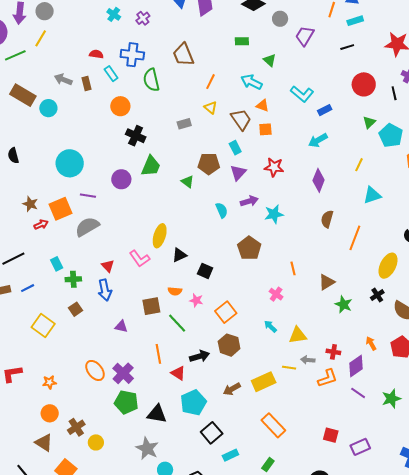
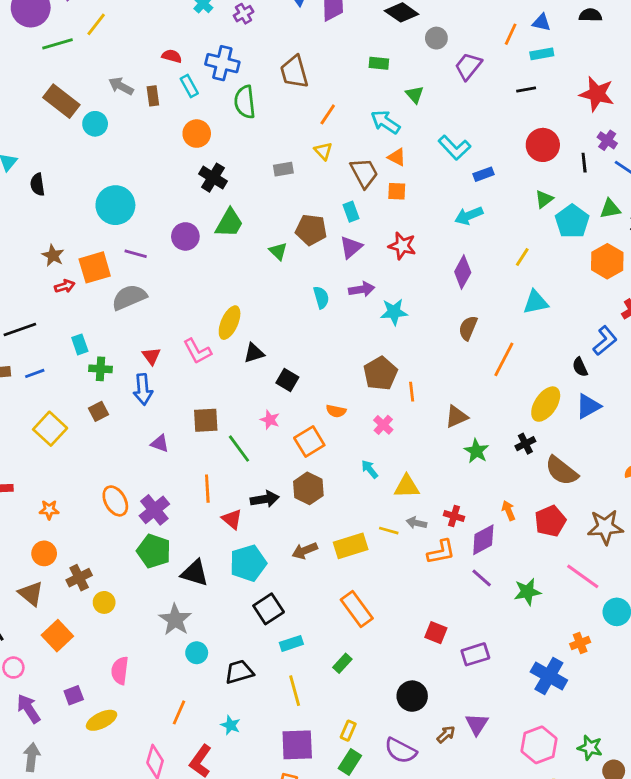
brown pentagon: (249, 248) -> (380, 373), moved
orange semicircle: (175, 291) -> (336, 411), moved

